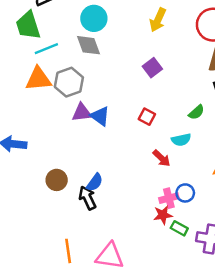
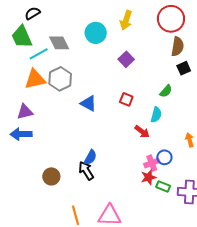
cyan circle: (94, 18) -> (96, 33), moved
gray diamond: (88, 45) -> (59, 43), moved
purple triangle: (82, 113) -> (25, 112), moved
cyan semicircle: (181, 140) -> (156, 115), turned -56
brown circle: (57, 180) -> (51, 176), moved

